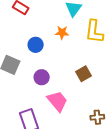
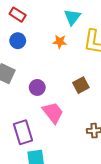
blue circle: (36, 45) -> (18, 41), moved

